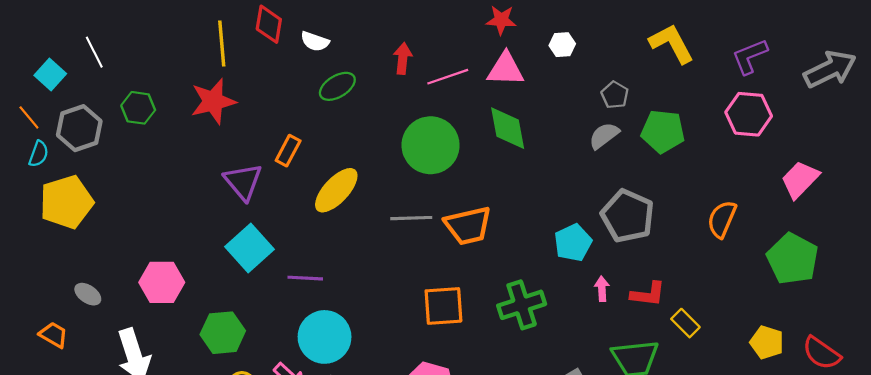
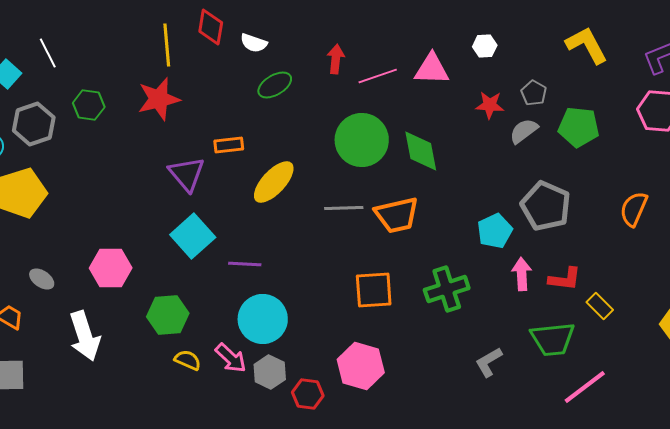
red star: (501, 20) -> (490, 105), moved
green diamond: (508, 128) -> (421, 151), moved
orange rectangle: (288, 151) -> (229, 145), turned 56
pink arrow: (602, 289) -> (522, 274), size x1.4

